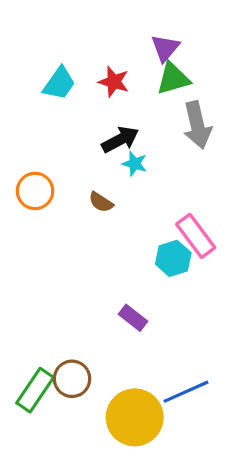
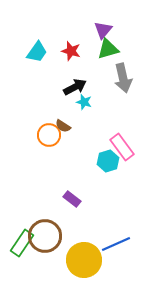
orange circle: (35, 191) -> (49, 135), moved
purple rectangle: (133, 318) -> (72, 199), moved
brown circle: (72, 379) -> (45, 236), size x1.4

